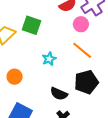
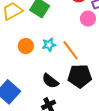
orange line: (82, 50) -> (71, 50), moved
orange circle: (15, 77) -> (26, 46), moved

